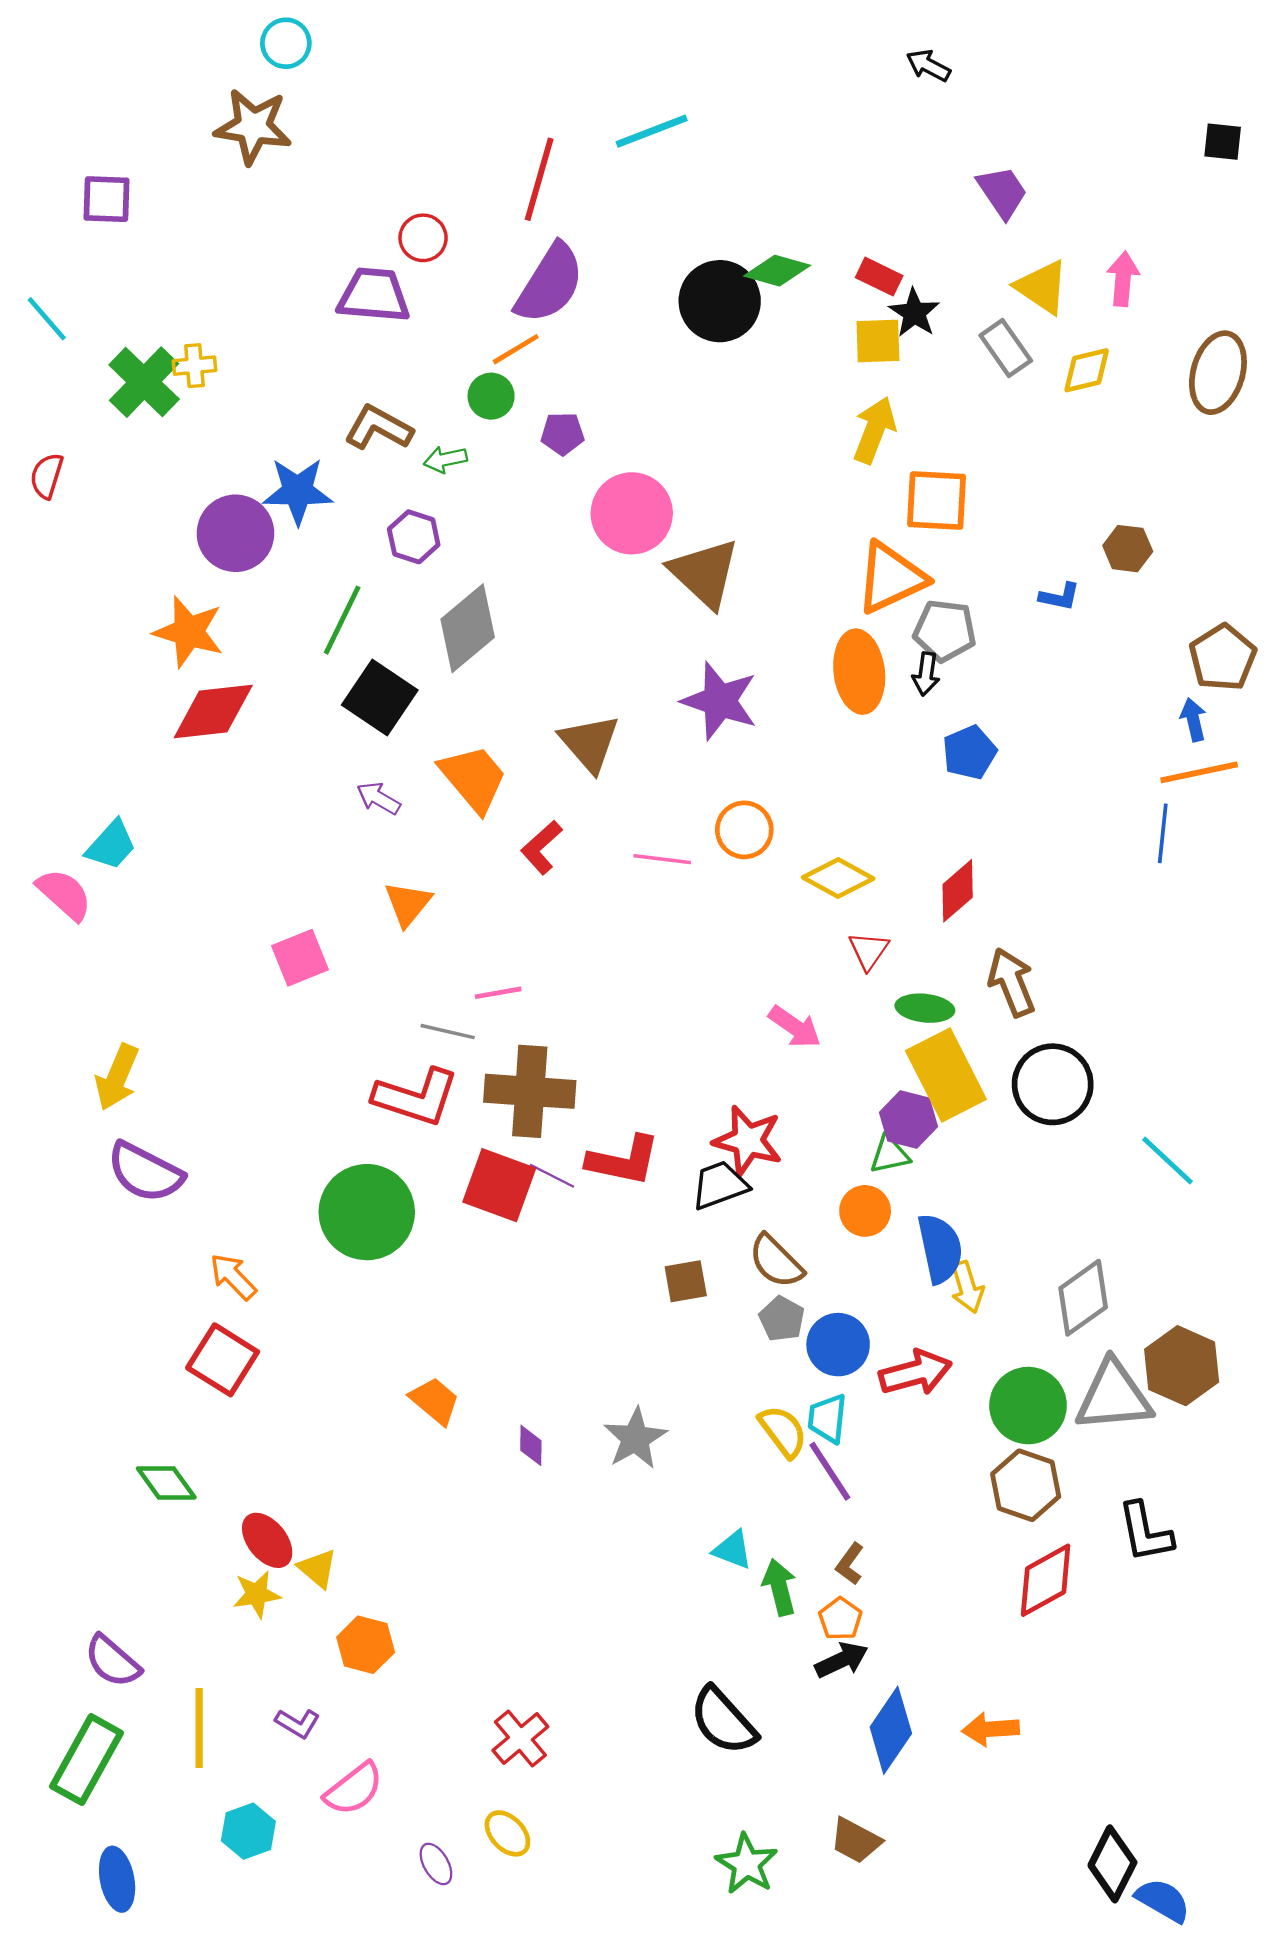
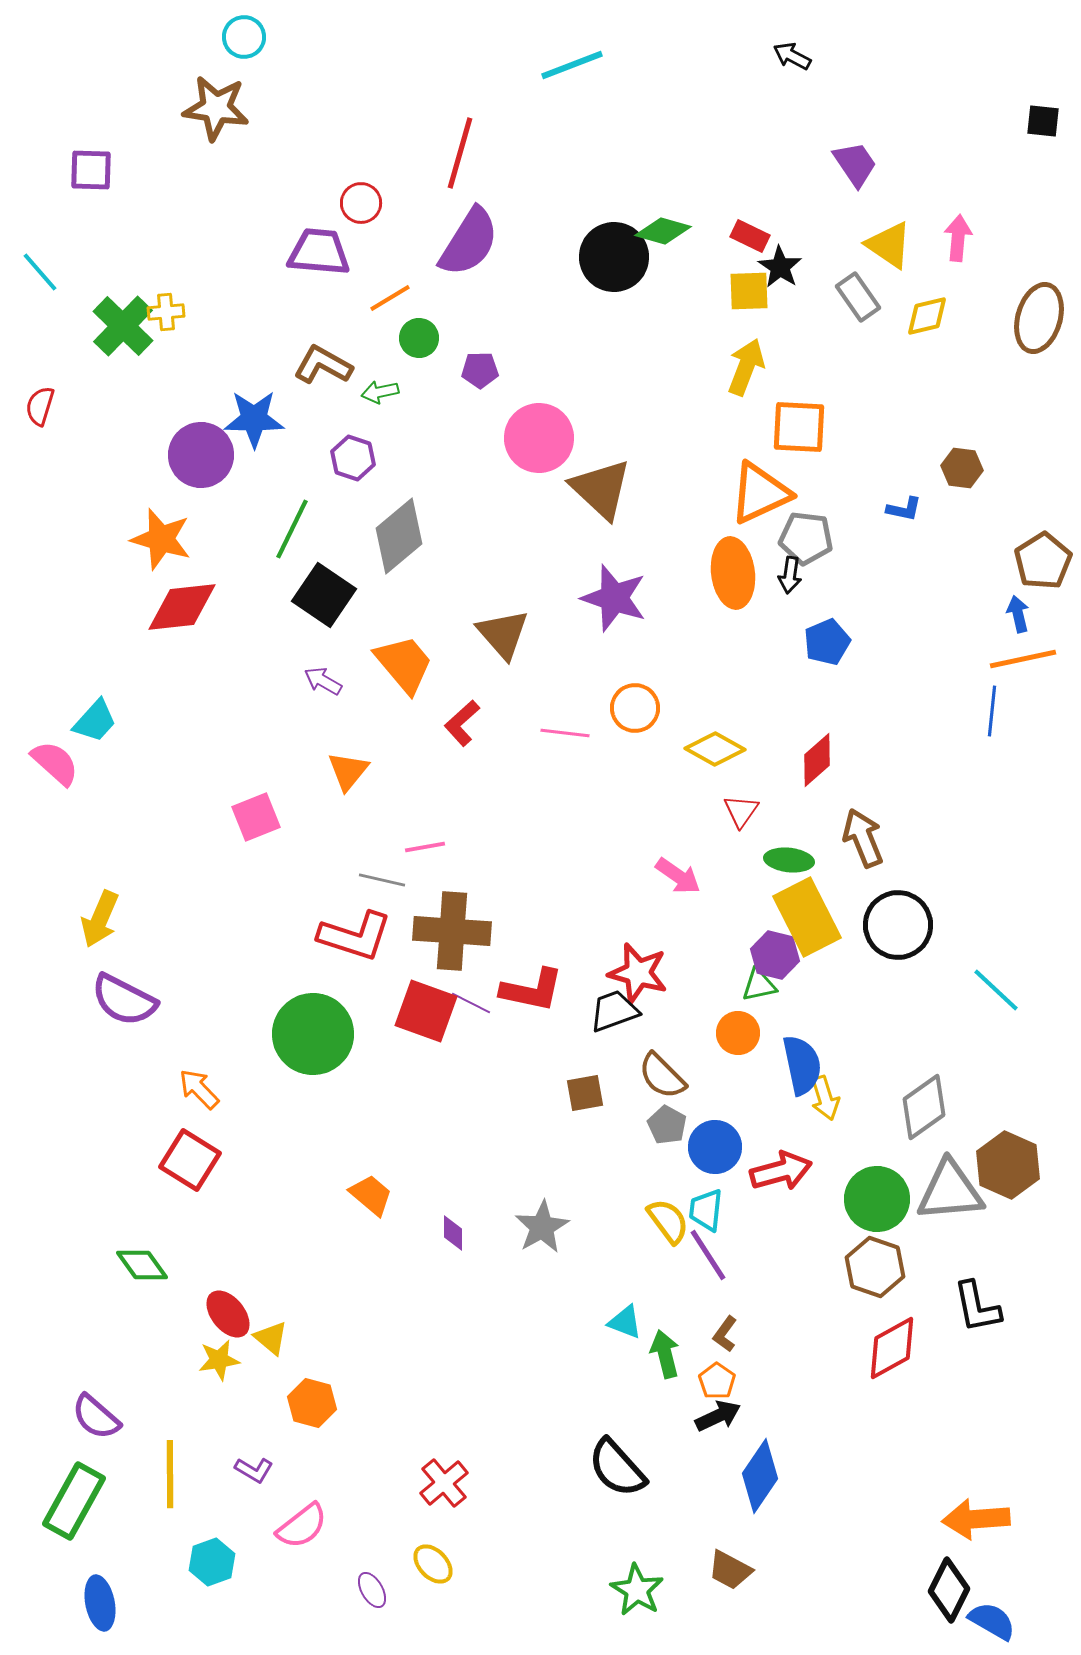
cyan line: (652, 131) -> (572, 65), moved
orange line: (516, 349) -> (390, 298), moved
orange arrow: (990, 1729) -> (976, 1519), moved, size x1.4

